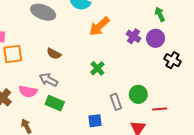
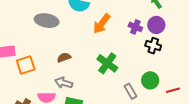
brown semicircle: (54, 54) -> (64, 57), turned 144
black cross: (172, 60) -> (153, 46), moved
green cross: (97, 68) -> (107, 63), size x1.5

